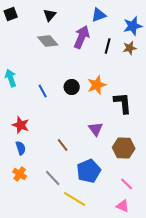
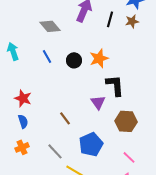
gray diamond: (48, 41) -> (50, 26), moved
blue line: (43, 91) -> (47, 56), moved
black L-shape: (123, 103) -> (115, 85), moved
orange cross: (20, 174) -> (22, 147), turned 32

